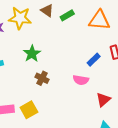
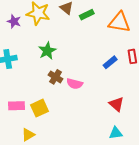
pink semicircle: (81, 80) -> (75, 84), moved
red triangle: (103, 100) -> (116, 104), turned -42

